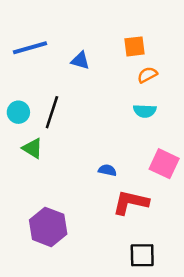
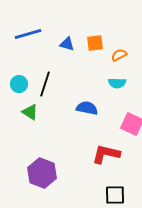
orange square: (134, 46) -> (95, 43), moved
blue semicircle: (107, 170) -> (87, 108), moved, size x1.5

